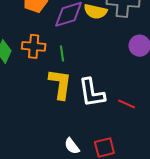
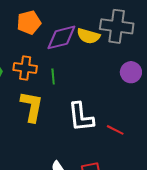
yellow L-shape: (60, 84) -> (32, 107), moved

